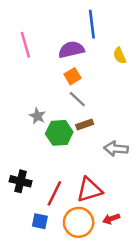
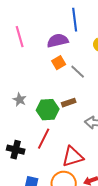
gray line: (77, 99) -> (78, 72), moved
gray star: (37, 116) -> (20, 100), moved
red line: (54, 193) -> (44, 139), moved

